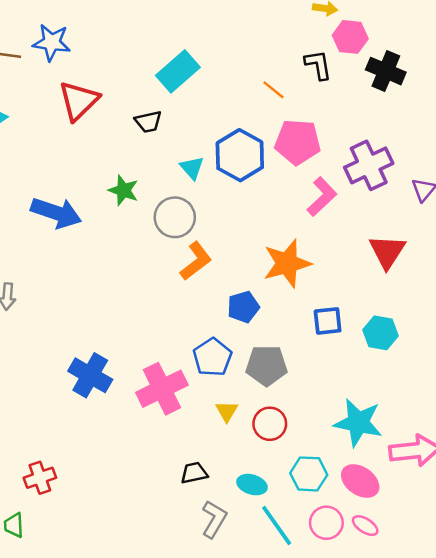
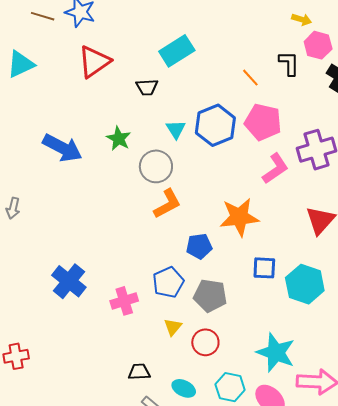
cyan hexagon: (381, 333) -> (305, 284), size x1.4
pink cross: (162, 389) -> (124, 301), size x0.7

